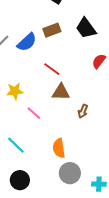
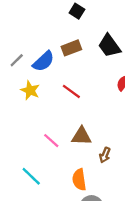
yellow star: (15, 91) -> (30, 90), moved, turned 30
brown triangle: (61, 92) -> (81, 136), moved
brown arrow: (83, 111) -> (105, 155), moved

